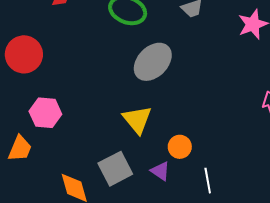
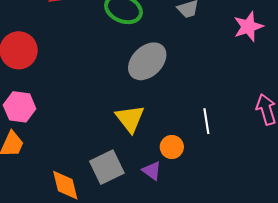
pink hexagon: (45, 113) -> (20, 107), moved
white line: (208, 181) -> (206, 121), moved

